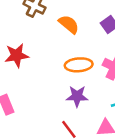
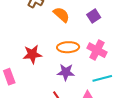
red star: (17, 55) -> (32, 54), moved

